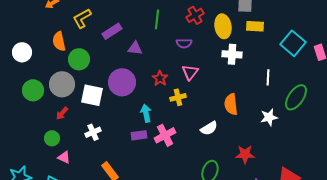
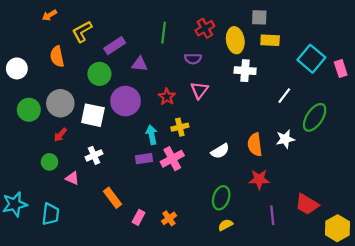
green circle: (79, 59) -> (99, 74), moved
white line: (268, 77) -> (284, 96), turned 35
yellow cross: (178, 97) -> (180, 127), moved
orange semicircle: (231, 104) -> (255, 145), moved
pink triangle: (64, 157) -> (72, 178), moved

